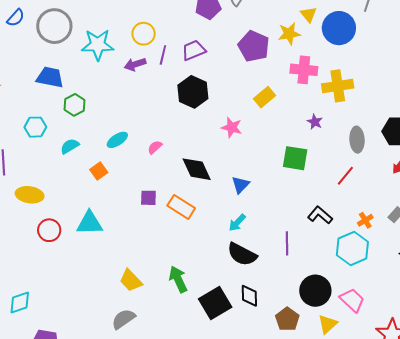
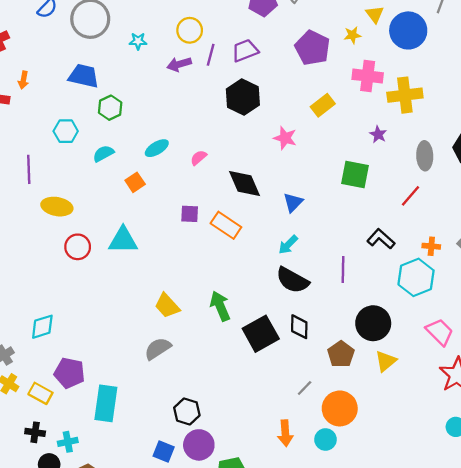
yellow star: (289, 34) -> (352, 35), size x0.7
cyan star: (98, 45) -> (138, 41), size x0.5
orange cross: (365, 220) -> (431, 246), turned 35
pink trapezoid: (352, 300) -> (440, 332), moved

